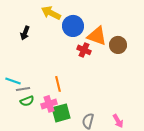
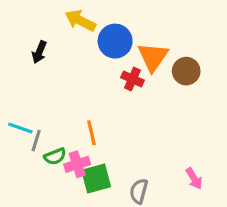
orange triangle: (97, 36) -> (153, 57), turned 45
gray line: (23, 89) -> (36, 141), turned -64
green semicircle: (27, 101) -> (55, 156), moved
pink arrow: (118, 121) -> (194, 178), moved

